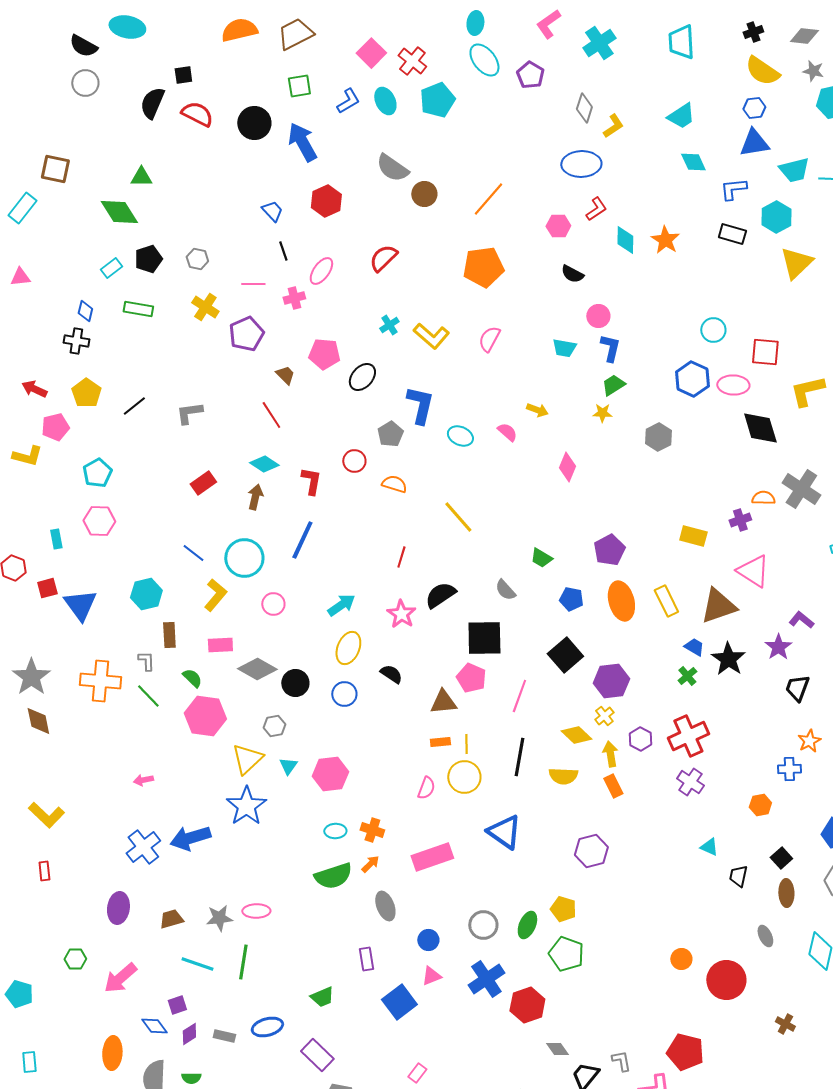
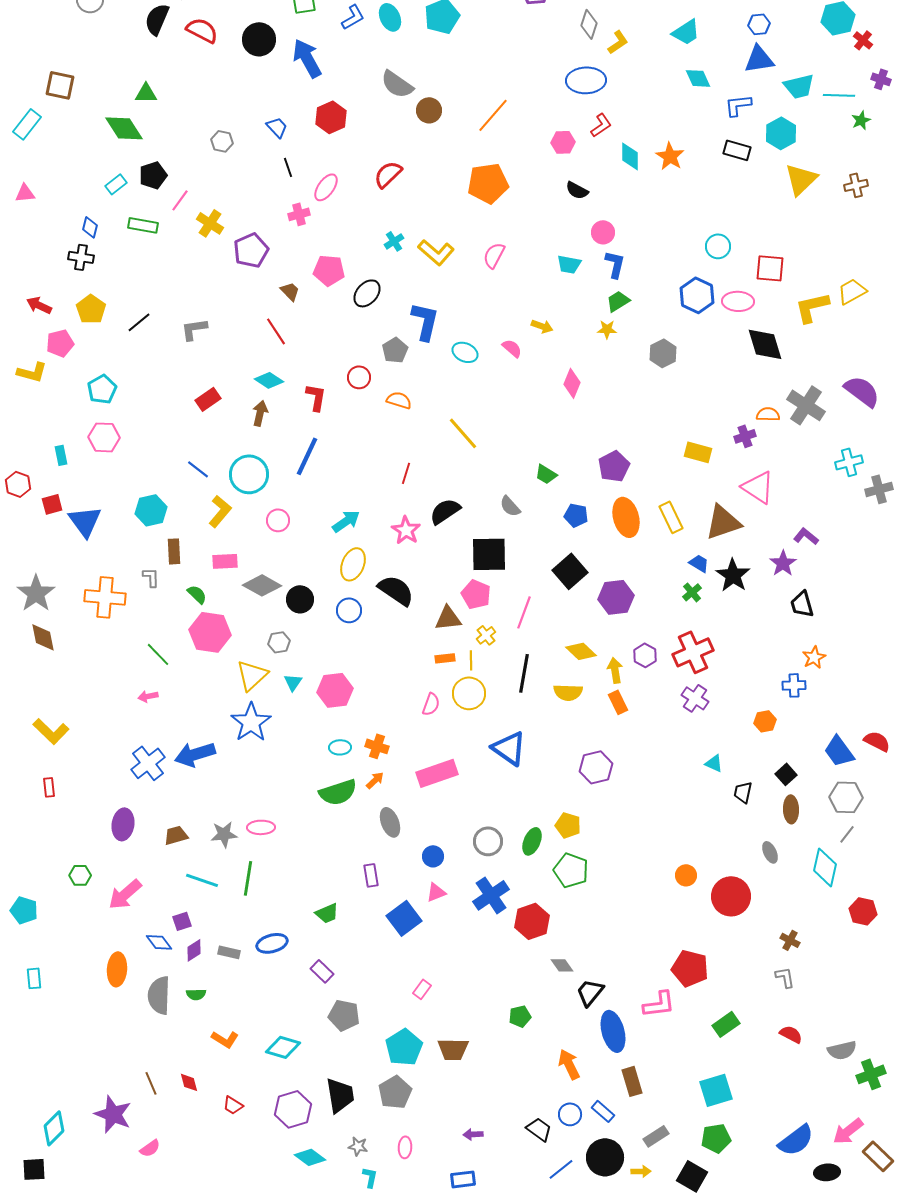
gray hexagon: (197, 259) -> (222, 141), moved
pink line: (253, 284) -> (180, 200), moved, turned -55
black semicircle: (391, 674) -> (396, 590), size x1.6
black trapezoid: (797, 688) -> (802, 604), turned -36
green line: (148, 696) -> (158, 654), moved
yellow cross: (604, 716) -> (486, 635), moved
purple rectangle: (317, 1055) -> (322, 971), size x0.7
gray L-shape: (621, 1061) -> (785, 977), moved

